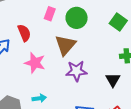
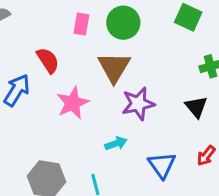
pink star: (35, 63) -> (73, 103), turned -30
cyan arrow: (39, 98) -> (116, 143), moved

